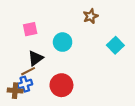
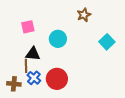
black triangle: (36, 58) -> (33, 54), turned 42
brown line: (28, 71) -> (26, 66), turned -64
blue cross: (25, 84) -> (34, 78), moved, turned -32

